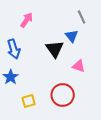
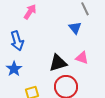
black triangle: (55, 49) -> (58, 63), moved, turned 48

